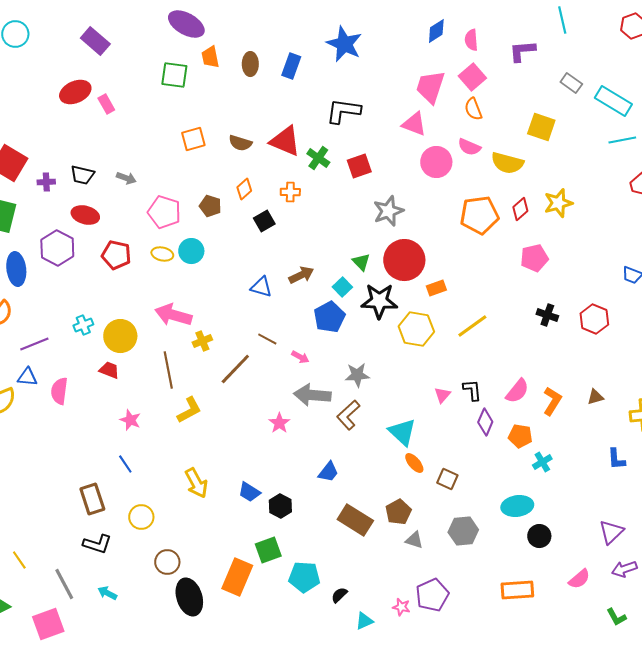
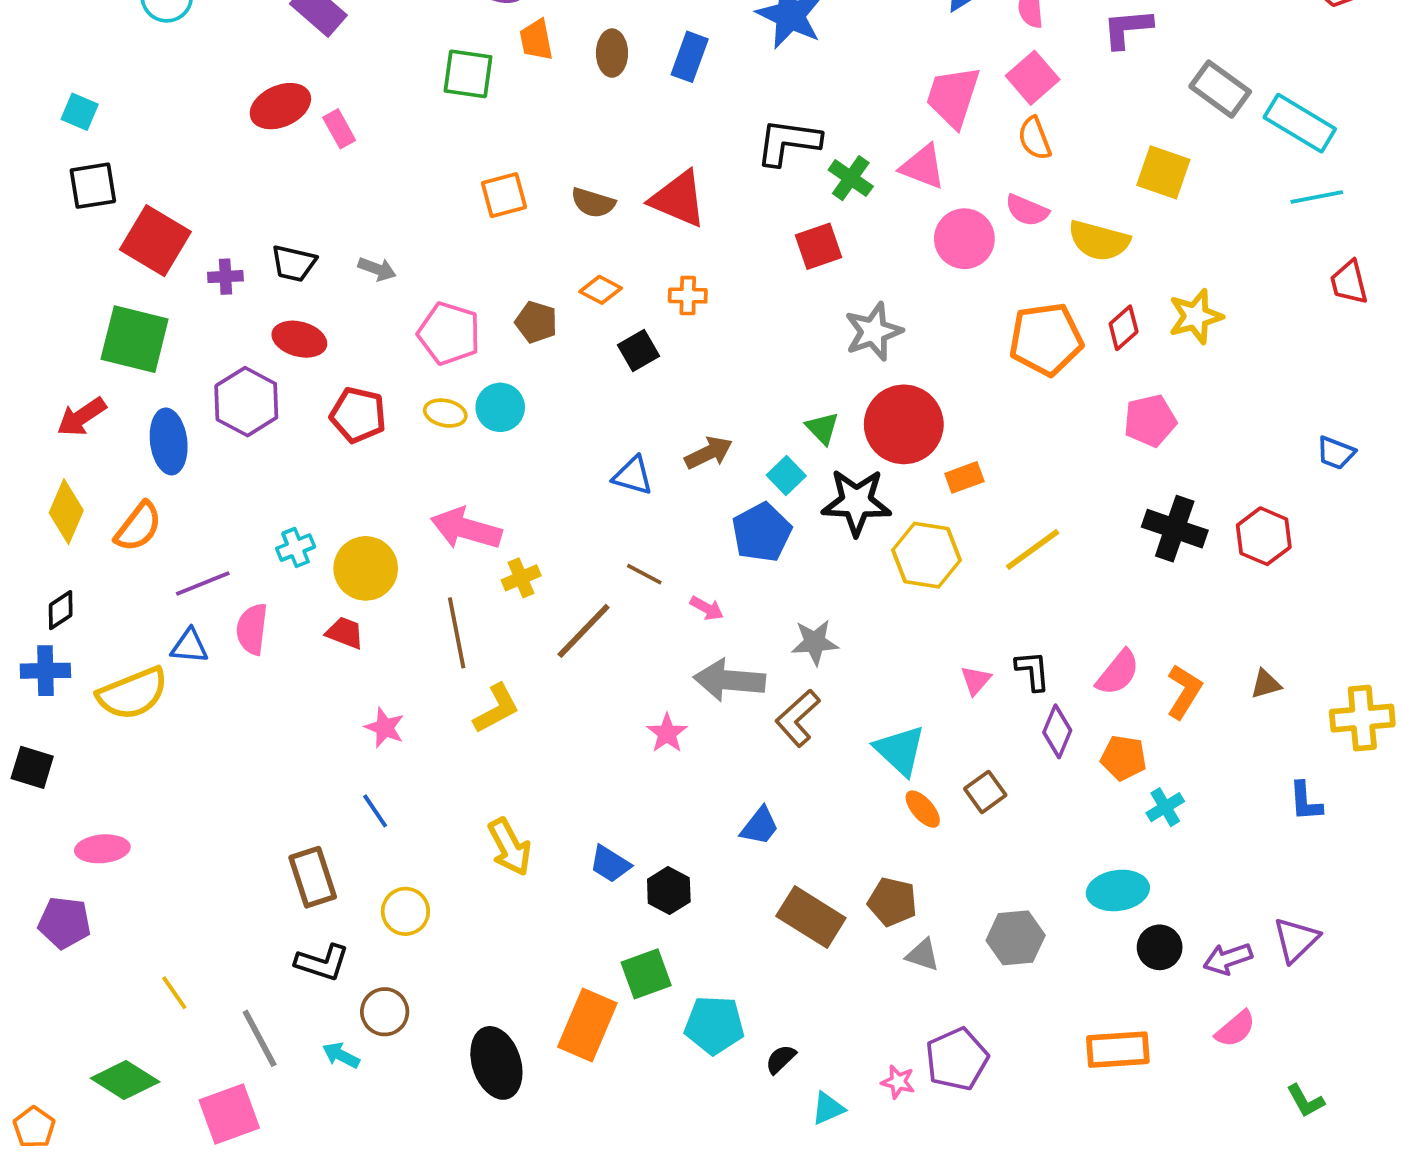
gray rectangle: (571, 83) -> (1220, 89), size x1.4
green cross: (318, 158) -> (851, 178), moved
orange diamond: (244, 189) -> (601, 290), turned 70
black cross: (547, 315) -> (1175, 529), size x1.5
pink semicircle: (59, 391) -> (252, 629), moved
brown square: (447, 479) -> (985, 792), moved, turned 30
brown pentagon: (398, 512) -> (892, 902), turned -30
brown circle: (167, 562) -> (385, 1012), moved
purple arrow: (624, 569) -> (1228, 959), moved

